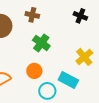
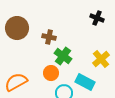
brown cross: (32, 15) -> (49, 37), moved
green cross: (41, 43) -> (63, 56), moved

